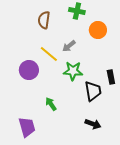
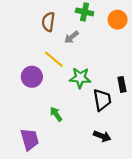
orange circle: (98, 30) -> (118, 20), moved
gray arrow: (69, 46) -> (71, 37), moved

